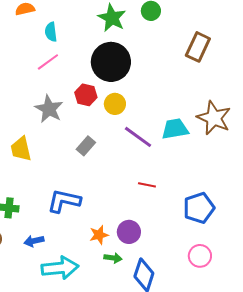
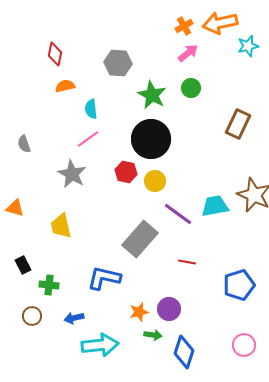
gray star: (49, 109) -> (72, 174), moved
gray rectangle: (86, 146) -> (140, 239), moved, size x1.8
pink circle: (200, 256) -> (244, 345), moved

